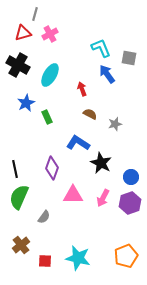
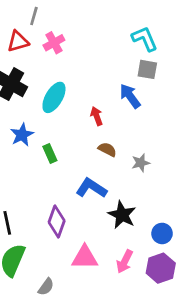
cyan L-shape: (101, 48) -> (145, 39), moved
gray square: (129, 58) -> (147, 69), moved

